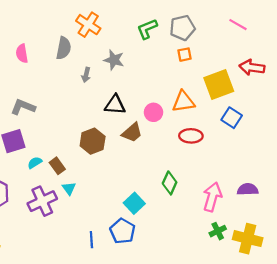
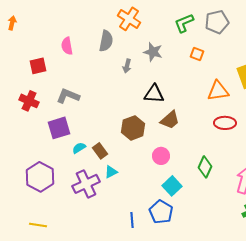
orange square: (185, 55) -> (197, 54), moved, turned 32
pink circle: (153, 112) -> (161, 156), moved
cyan triangle: (69, 188) -> (111, 172), turned 40

